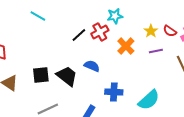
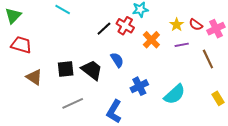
red cross: (100, 32) -> (125, 26), turned -30
blue semicircle: (92, 66) -> (117, 60), turned 35
blue cross: (114, 92) -> (139, 86), turned -30

